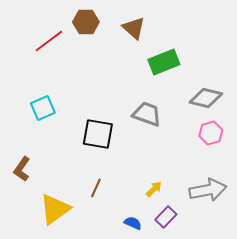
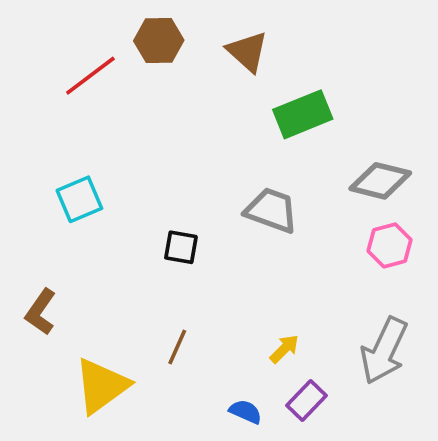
black square: (98, 134) -> (181, 247), size x0.6
gray arrow: (208, 190) -> (384, 351), turned 126

